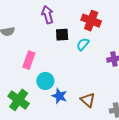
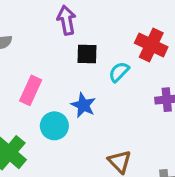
red cross: (91, 21) -> (151, 45), moved
blue star: (59, 96) -> (83, 105), moved

